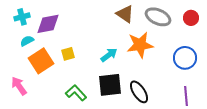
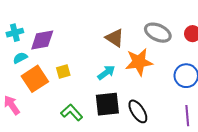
brown triangle: (125, 14) -> (115, 38), moved

